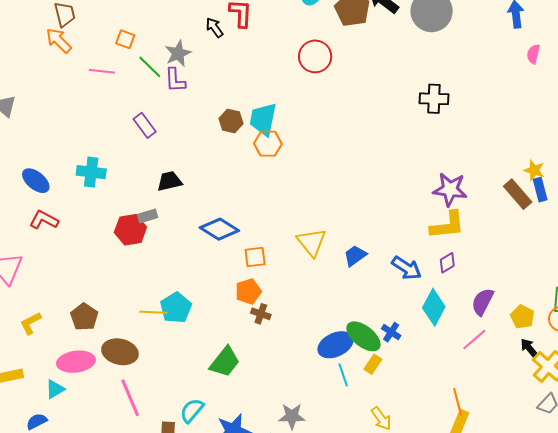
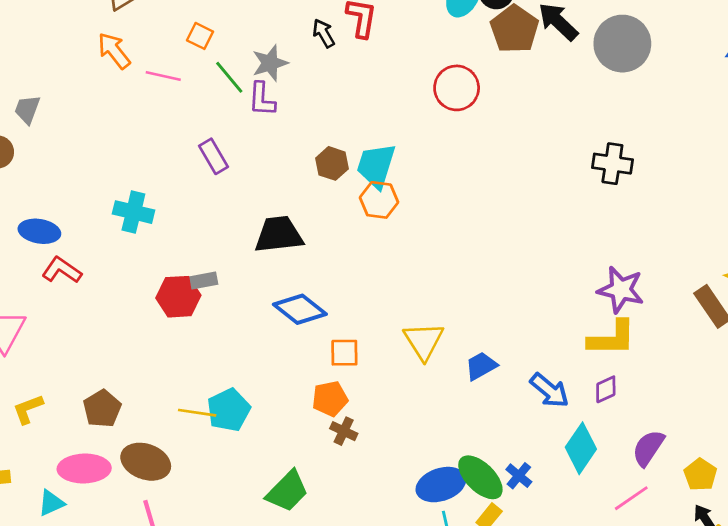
orange arrow: (59, 41) -> (114, 51), moved
blue ellipse: (36, 181) -> (39, 231), moved, turned -36
black trapezoid: (169, 181) -> (279, 235), moved, size x1.4

